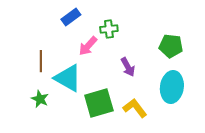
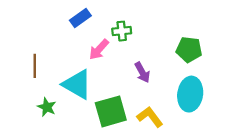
brown line: (41, 61) -> (35, 66), moved

